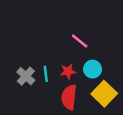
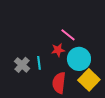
cyan circle: (93, 69) -> (79, 59), size x1.5
red star: (68, 71) -> (58, 50), moved

